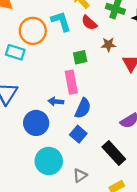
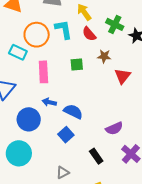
pink rectangle: (71, 82) -> (43, 72), moved
blue semicircle: (83, 108) -> (73, 112), turned -96
black rectangle: (114, 153) -> (96, 156), size x0.7
cyan circle: (49, 161) -> (19, 153), moved

